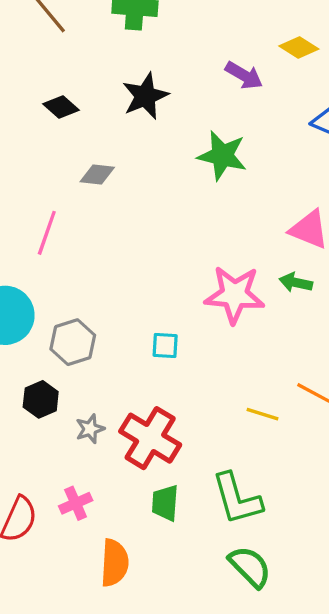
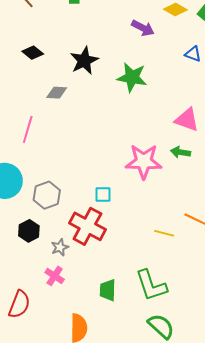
black star: (145, 96) -> (84, 61), moved
red cross: (150, 438) -> (87, 226), moved
pink cross: (76, 503) -> (55, 276), moved, turned -30

